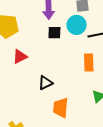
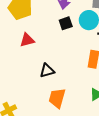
black square: (54, 33) -> (66, 23), turned -32

